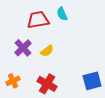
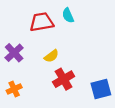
purple cross: (23, 48) -> (14, 53), moved
red cross: (47, 84) -> (64, 79), moved, turned 30

